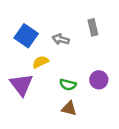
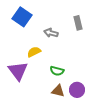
blue square: (26, 36) -> (22, 17), moved
purple circle: (99, 80) -> (77, 90), moved

